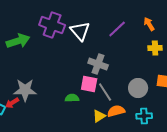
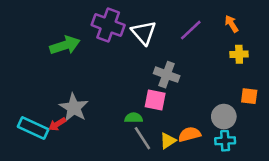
gray circle: (138, 88) -> (224, 117), moved
gray star: (25, 90) -> (74, 108), turned 30
gray line: (105, 92) -> (142, 138), moved

